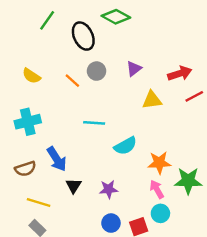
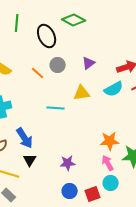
green line: (47, 20) -> (17, 23), turned -30
yellow triangle: (152, 100) -> (82, 93), moved
cyan semicircle: (125, 146) -> (114, 89), moved
black triangle: (74, 186) -> (30, 160), moved

